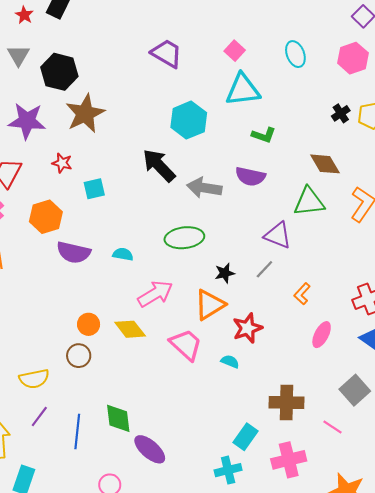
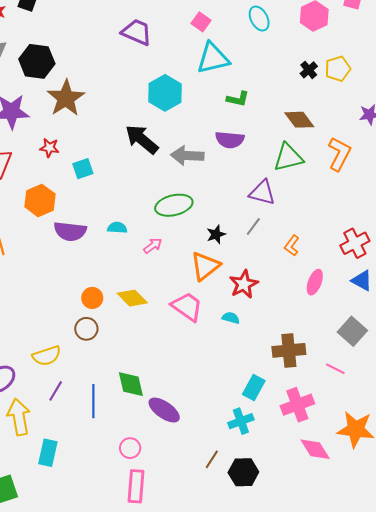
pink arrow: (155, 294) -> (153, 246), moved, size x0.6

